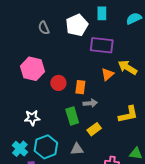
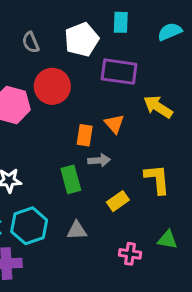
orange triangle: (107, 74) -> (114, 124), moved, turned -32
red circle: (58, 83) -> (52, 86), moved, size x1.5
yellow L-shape: (128, 114) -> (157, 179), turned -85
yellow rectangle: (94, 129) -> (118, 201), moved

